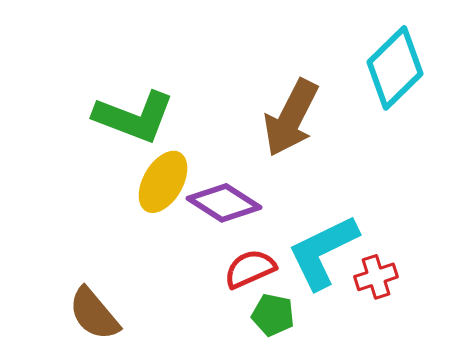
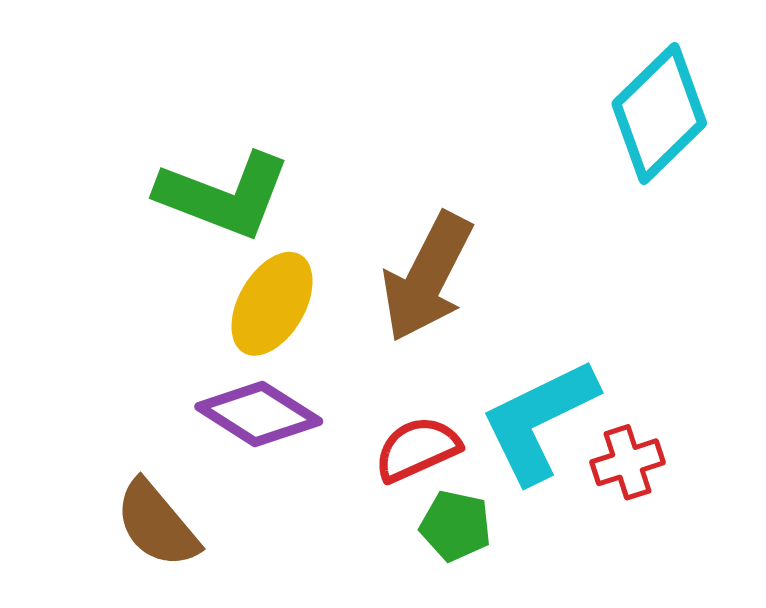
brown arrow: (291, 118) -> (427, 277), moved
purple diamond: (224, 203) -> (259, 414), moved

